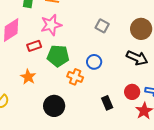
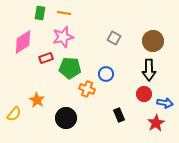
black arrow: (137, 58) -> (149, 70), turned 65
orange star: (28, 77) -> (37, 100), moved
red circle: (132, 92) -> (144, 94), moved

